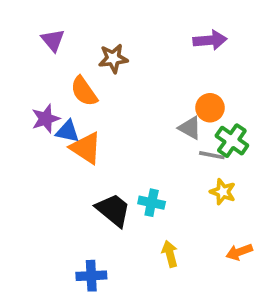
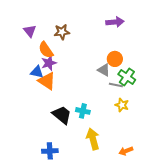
purple triangle: (53, 40) -> (30, 31), moved
purple star: (46, 119) -> (49, 63), moved
orange arrow: (239, 252) -> (126, 151), moved
yellow arrow: (170, 254) -> (93, 139), size x1.5

